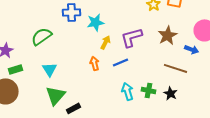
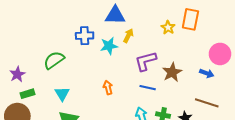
brown star: (168, 35) -> (172, 72), moved
yellow arrow: (106, 42) -> (128, 36), moved
blue line: (120, 62) -> (148, 88), moved, turned 35
brown line: (176, 68) -> (207, 103), moved

